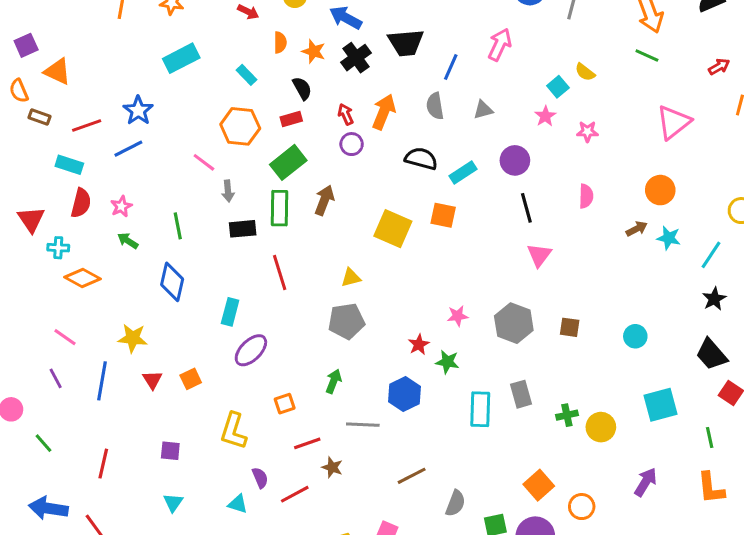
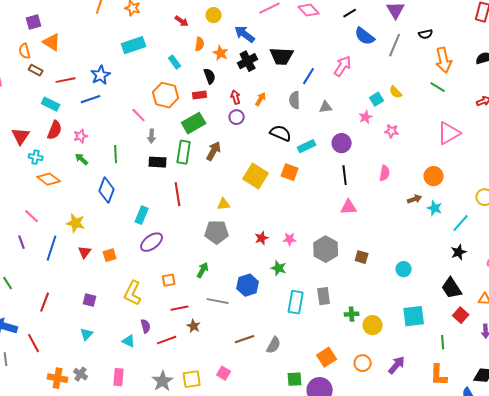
orange arrow: (384, 112) -> (261, 99), size x0.6
pink triangle: (539, 255) -> (349, 207), turned 42
red star: (419, 344) -> (262, 238), moved
gray semicircle: (455, 503) -> (274, 345), moved
orange circle: (582, 507) -> (363, 363), moved

